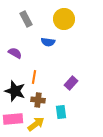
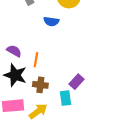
purple semicircle: (15, 53) -> (14, 51), moved
purple rectangle: (71, 83) -> (76, 82), moved

